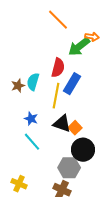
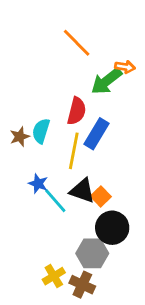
cyan line: (32, 142) -> (55, 201), moved
yellow cross: (19, 184) -> (54, 276), moved, turned 35

